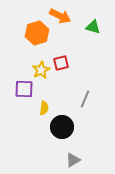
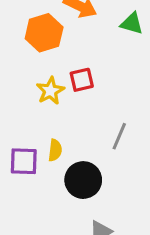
purple square: (24, 89) -> (24, 161), moved

